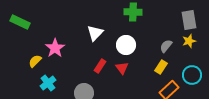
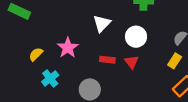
pink star: (55, 48) -> (68, 48), moved
red rectangle: (100, 66) -> (107, 60), turned 64

